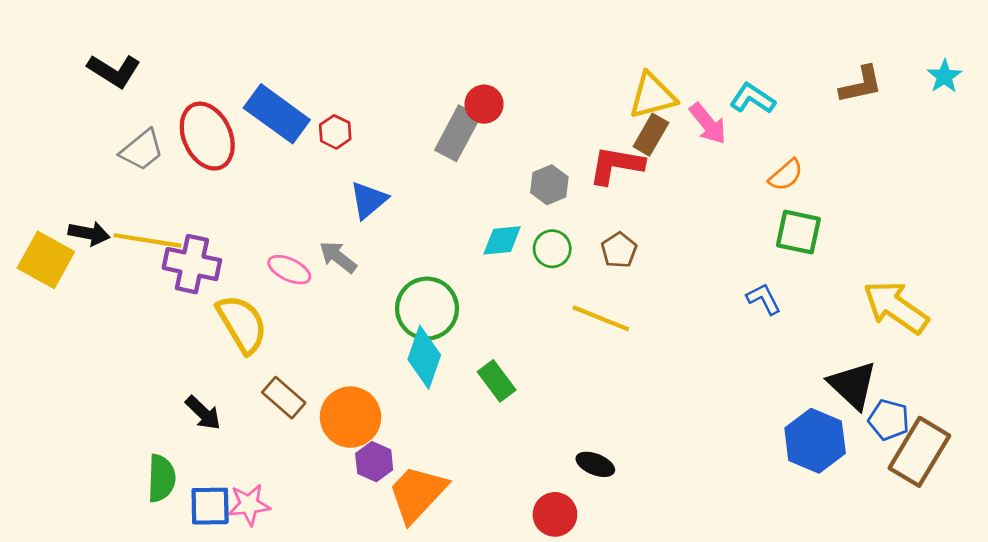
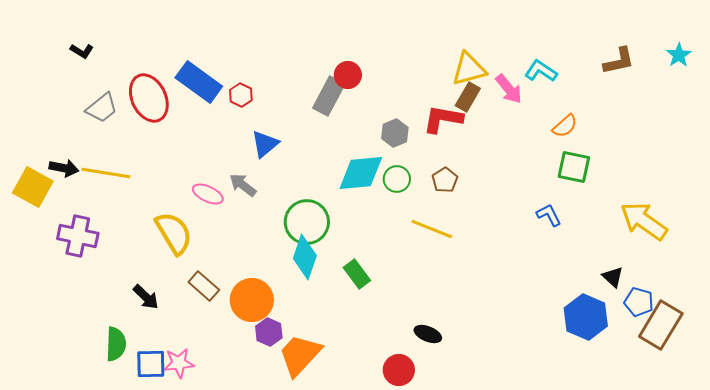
black L-shape: (114, 71) -> (82, 51), size x0.6
cyan diamond: (502, 240) -> (361, 173), size x1.6
purple cross: (192, 264) -> (78, 236), moved
black triangle: (853, 385) -> (613, 277), size x0.6

